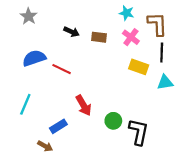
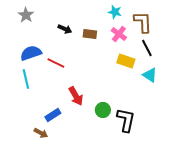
black line: (162, 53) -> (147, 48), turned -30
cyan triangle: (165, 82) -> (150, 75), turned 42
cyan line: (25, 104) -> (26, 79), moved, turned -36

